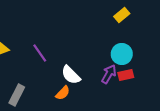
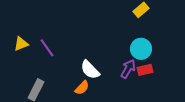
purple line: (40, 53) -> (47, 48), moved

